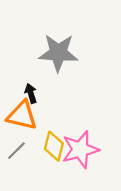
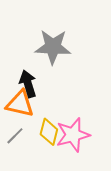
black arrow: (31, 93) -> (28, 84), size x1.5

